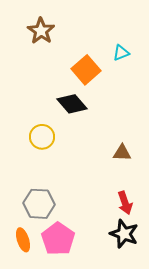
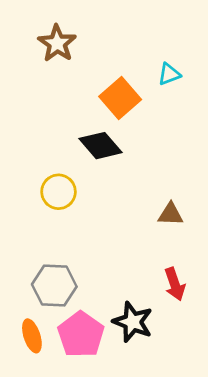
black star: (124, 234) -> (133, 322), moved

